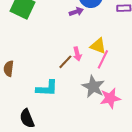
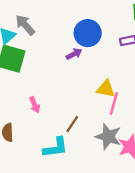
pink arrow: (77, 54) -> (35, 105), moved
brown line: (65, 62) -> (72, 124), moved

